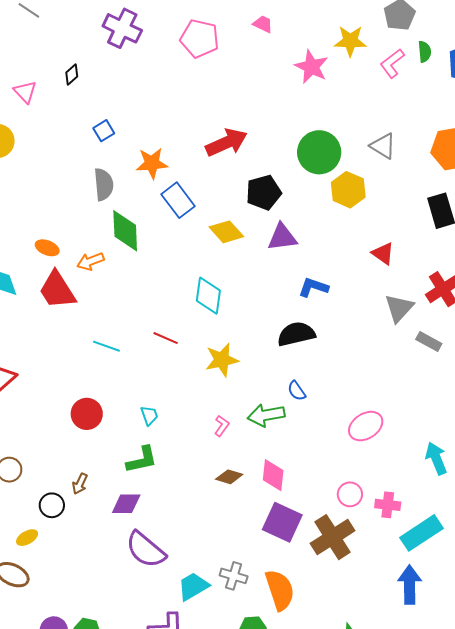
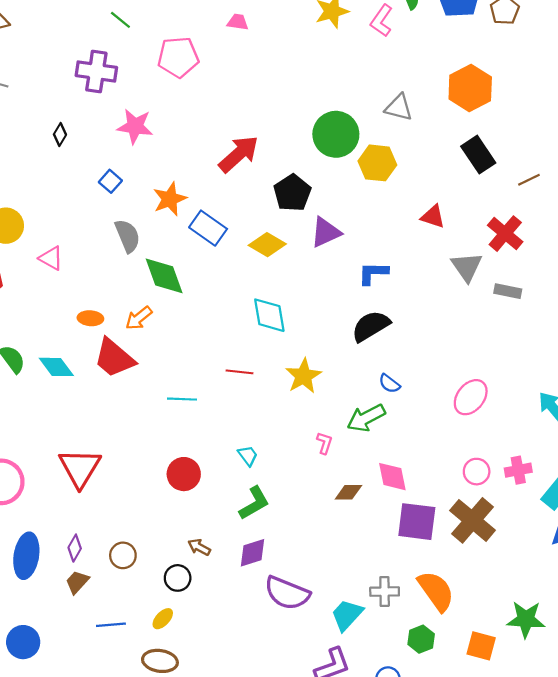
pink star: (311, 67) -> (135, 126), moved
pink triangle: (25, 92) -> (51, 258), moved
brown arrow: (80, 484) -> (199, 547), turned 110

